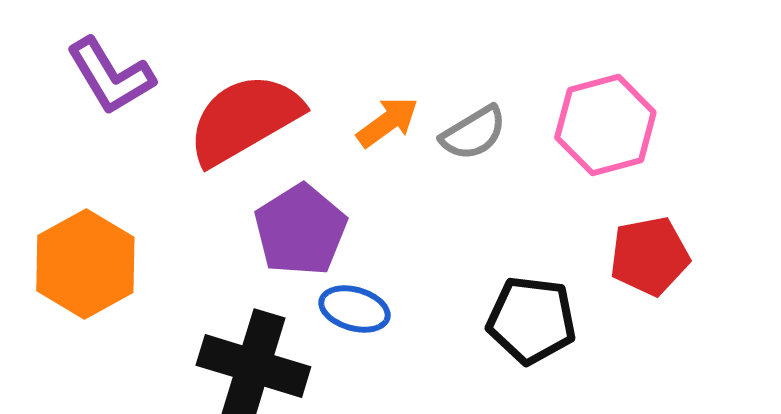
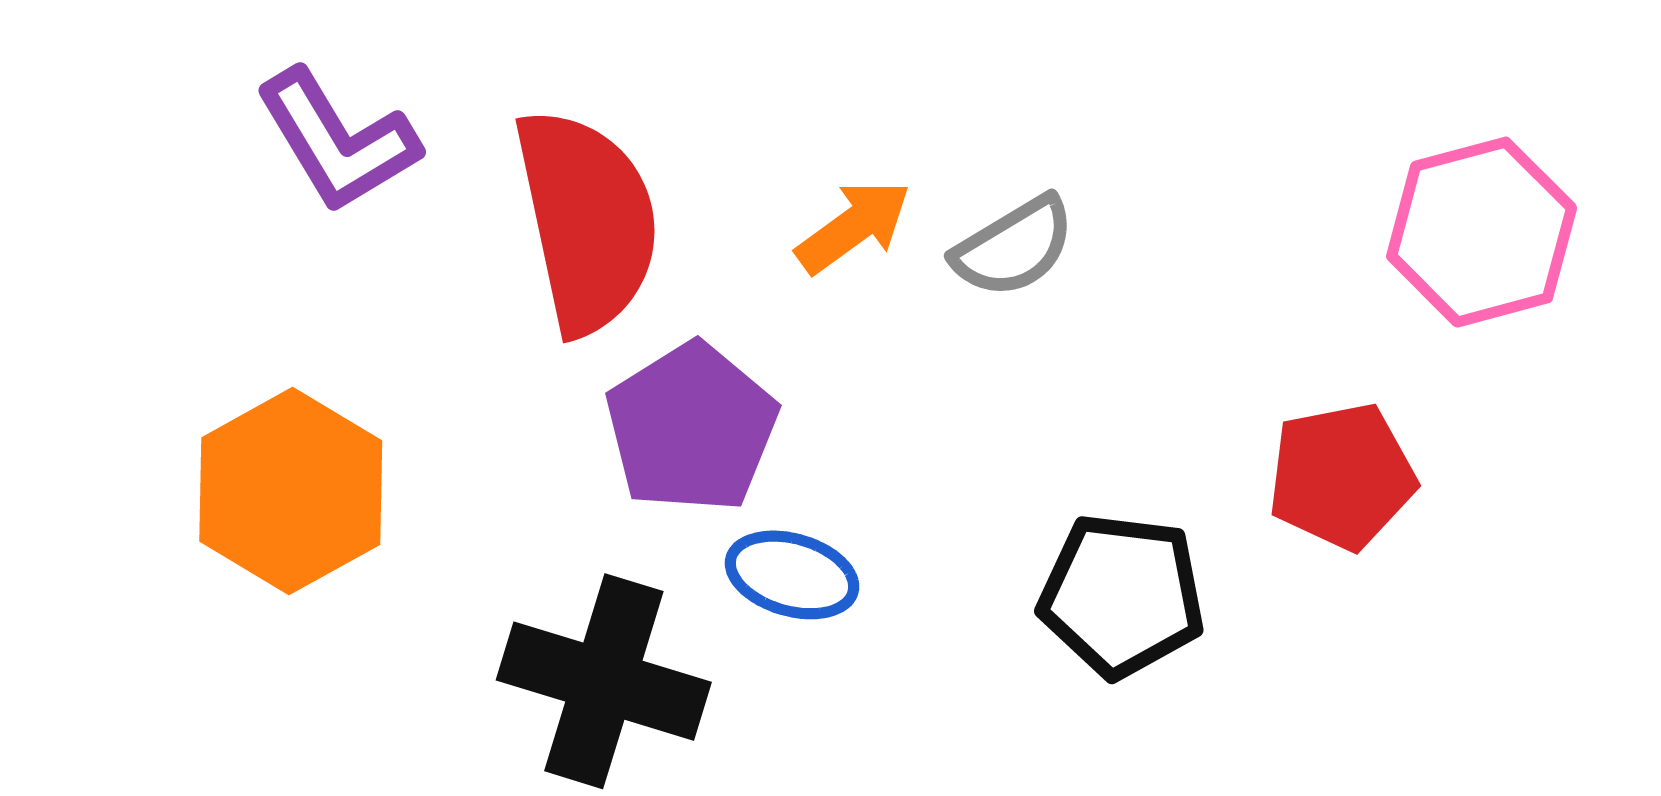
red semicircle: (244, 119) -> (587, 221), turned 108
pink hexagon: (605, 125) -> (1482, 232), moved

